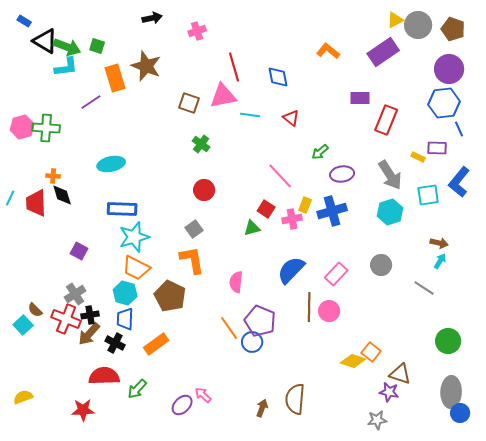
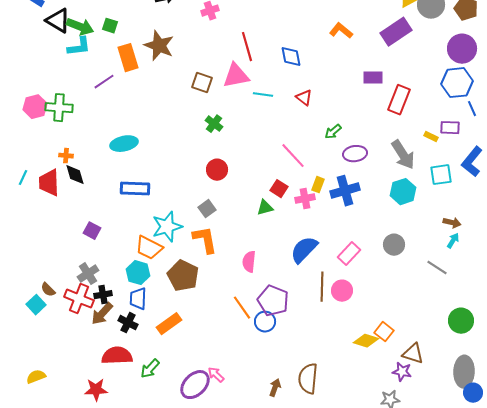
cyan star: (134, 237) -> (167, 227), moved
purple ellipse: (182, 405) -> (195, 385), size x1.4

